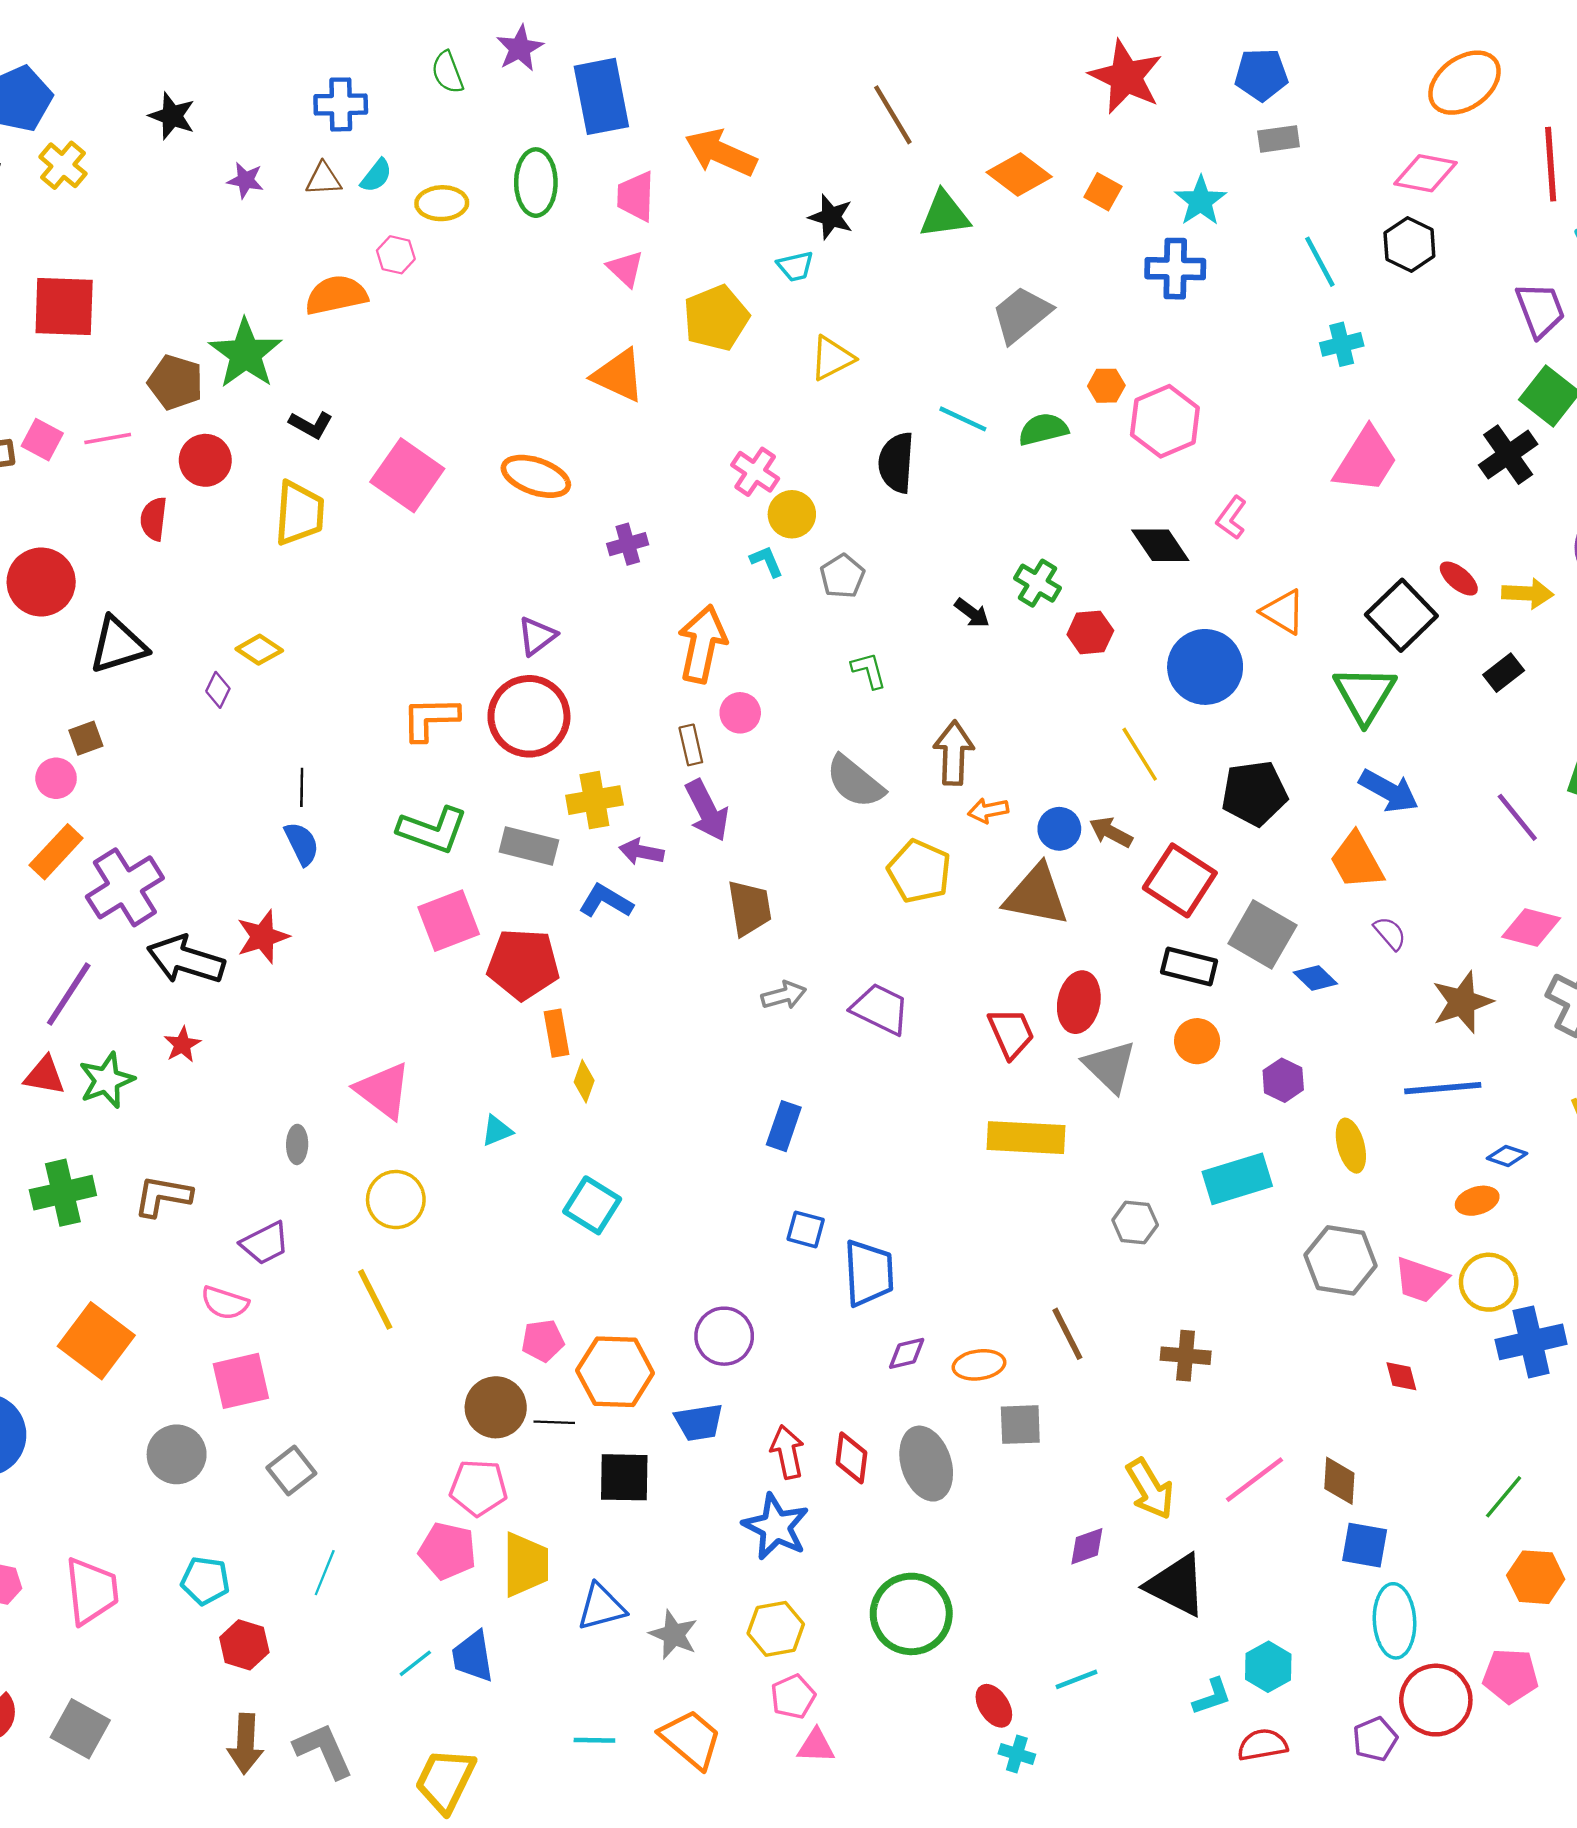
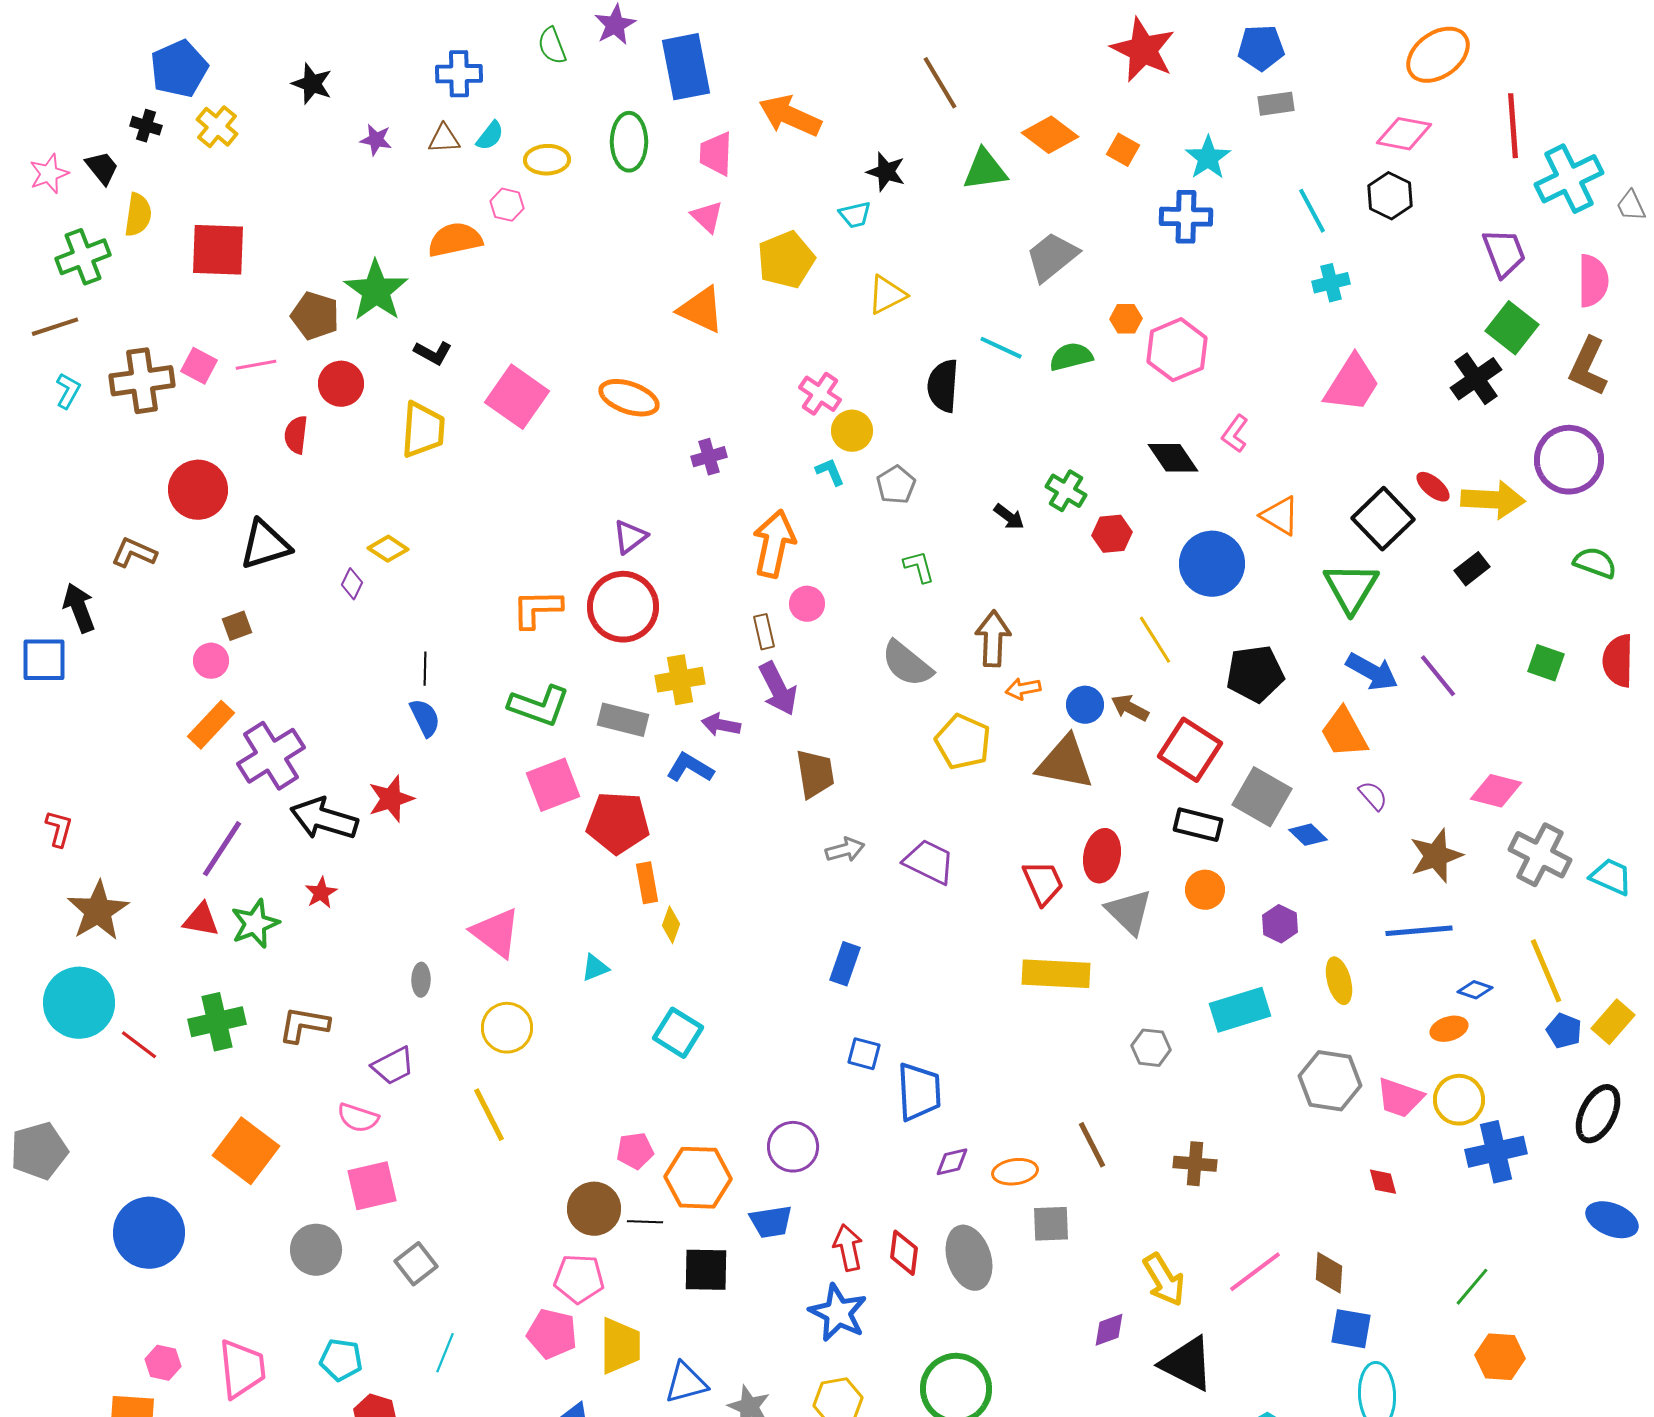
yellow arrow: (1528, 593) -> (1493, 500), size x1.4
purple line: (1517, 817) -> (1438, 676), moved

